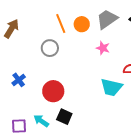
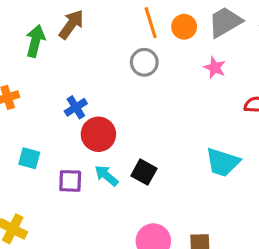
gray circle: (50, 48) -> (144, 62), moved
cyan trapezoid: (111, 87) -> (223, 162), moved
red circle: (53, 91) -> (98, 134), moved

